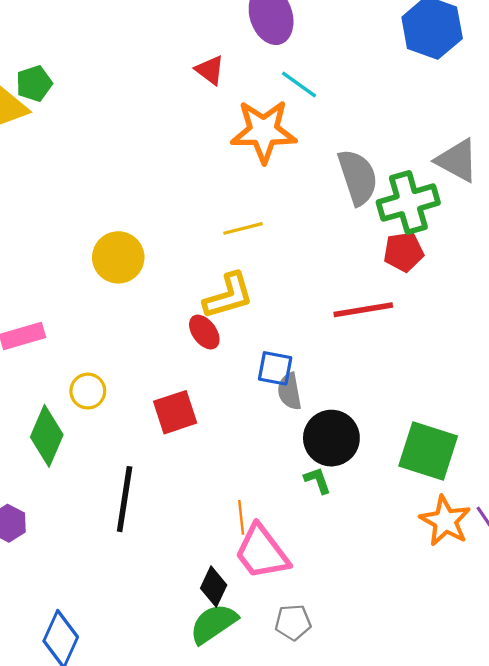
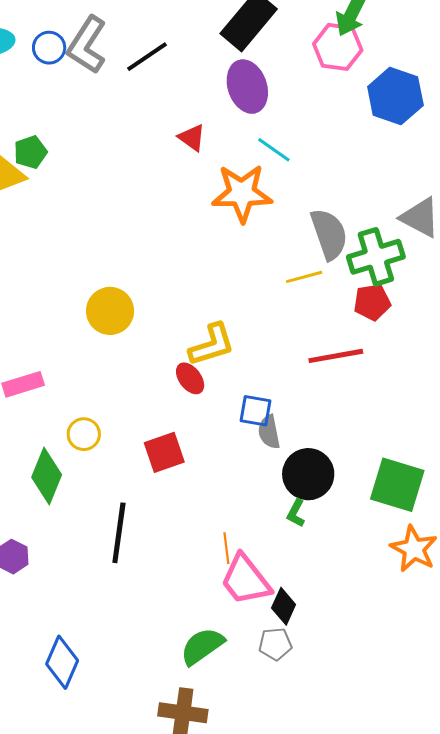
yellow line: (243, 228) -> (304, 277), moved
green L-shape: (318, 480) -> (296, 513), turned -132
black diamond: (214, 587) -> (284, 606), moved

